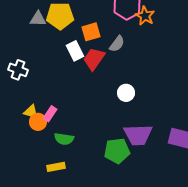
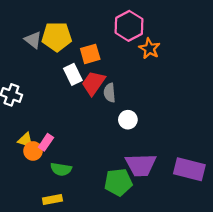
orange star: (145, 16) -> (149, 49), moved
gray triangle: (38, 19) -> (33, 40), turned 36
gray semicircle: (117, 44) -> (110, 93), moved, turned 138

